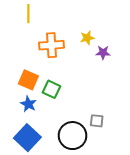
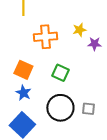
green square: (51, 89) -> (60, 73), moved
black circle: (73, 136) -> (60, 108), moved

